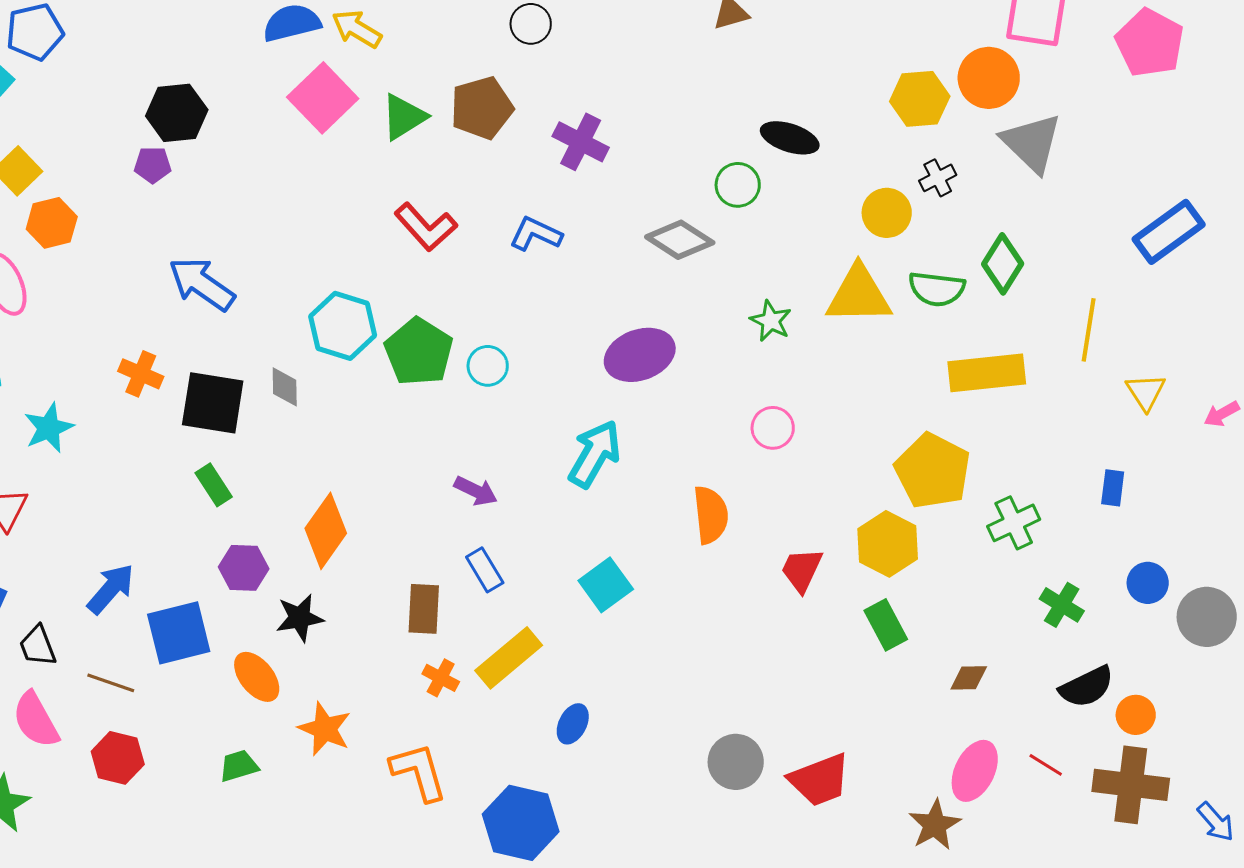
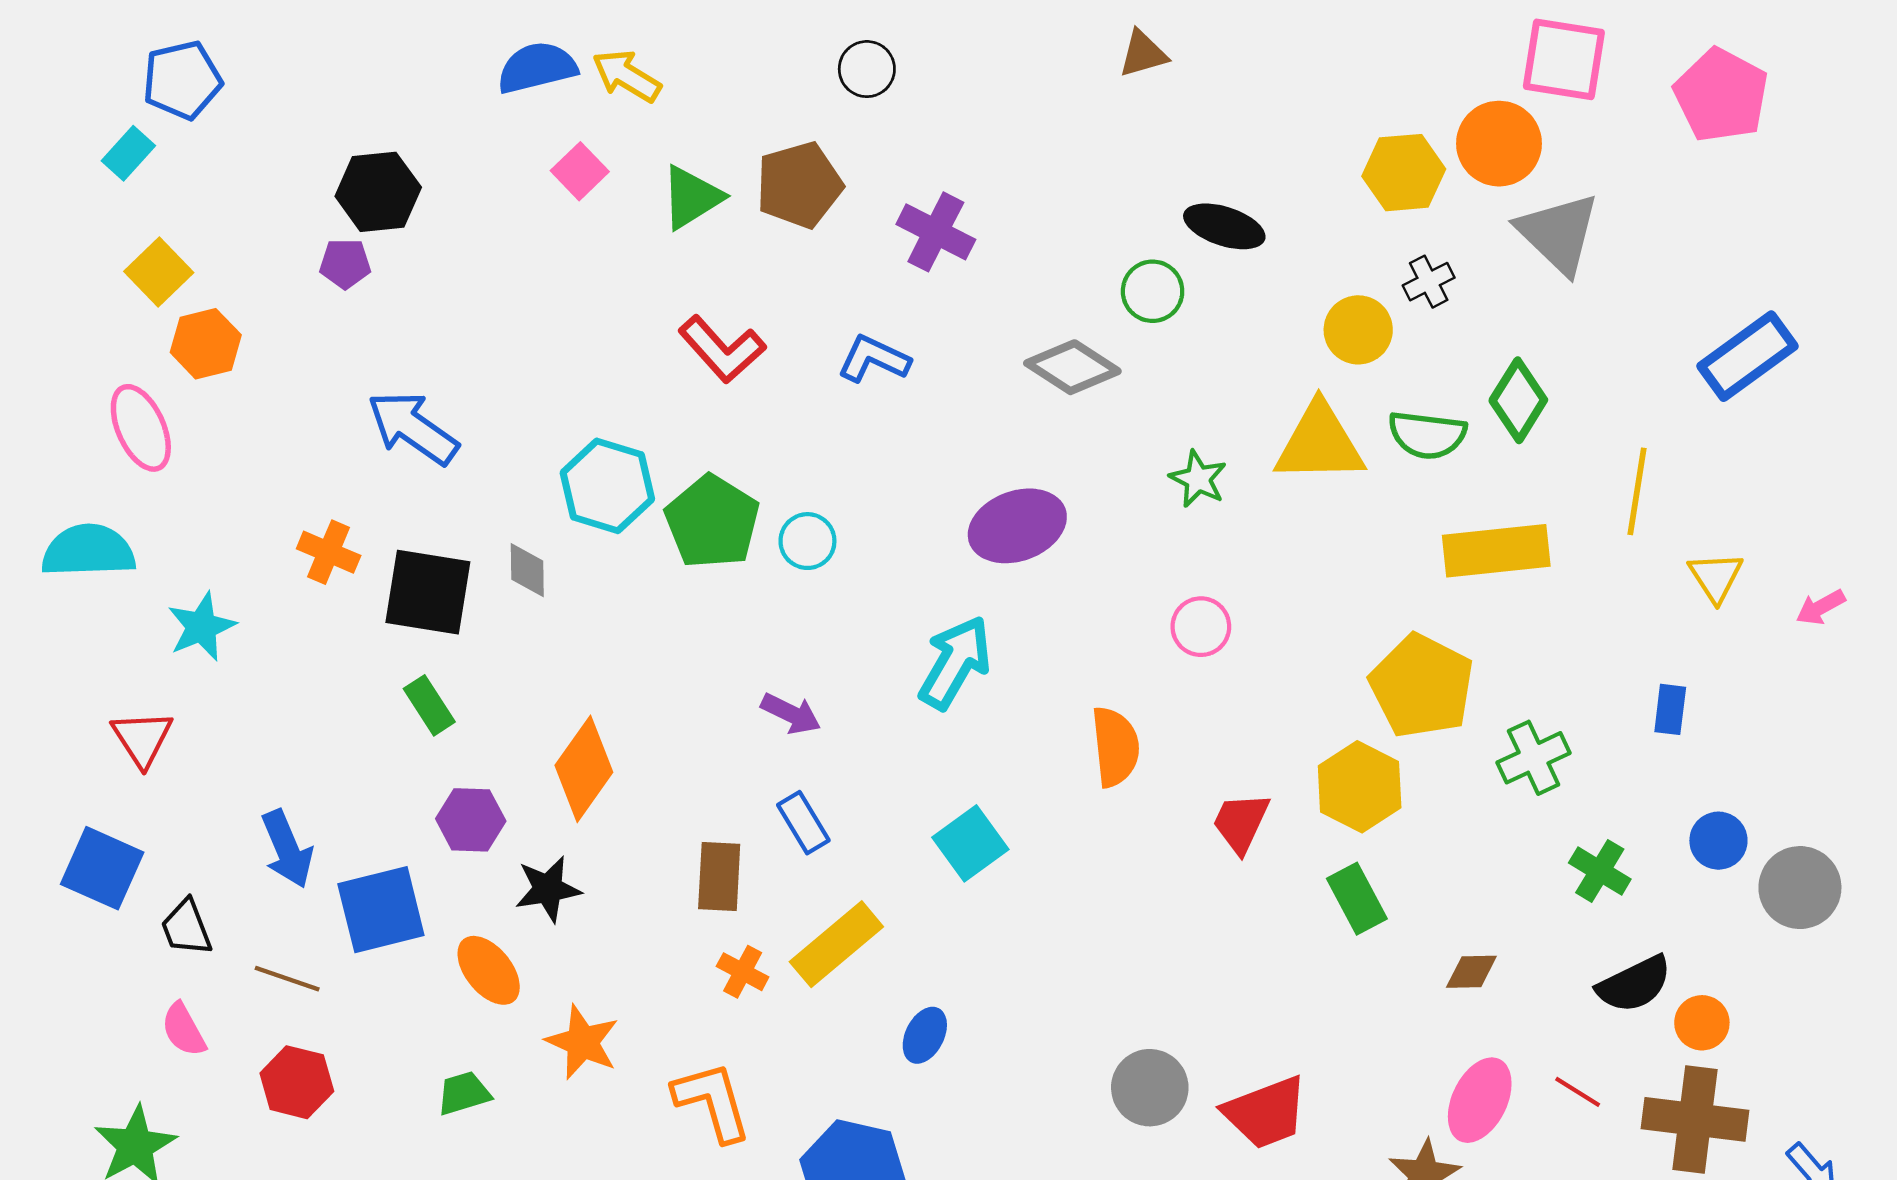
pink square: (323, 98) -> (580, 171), size x0.6
blue arrow: (111, 589) -> (287, 849), turned 116
pink semicircle: (36, 720) -> (184, 1030), size x0.7

